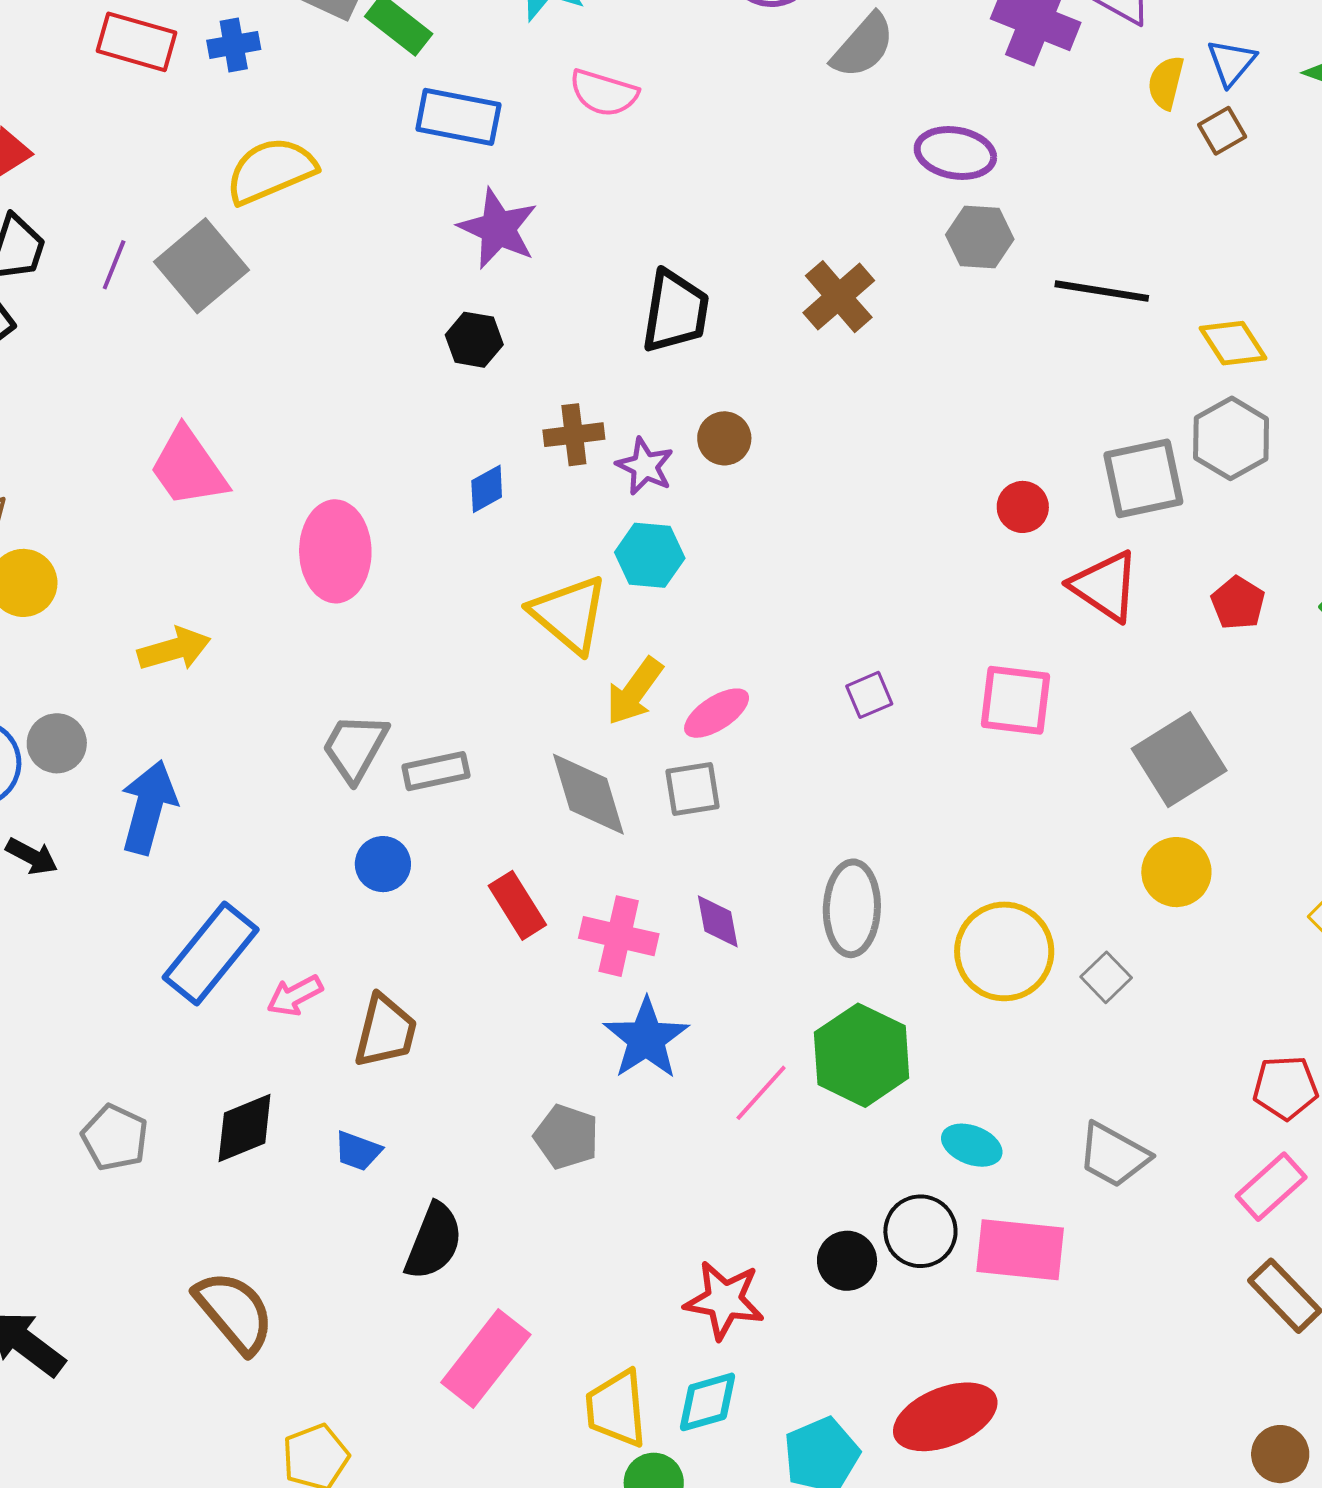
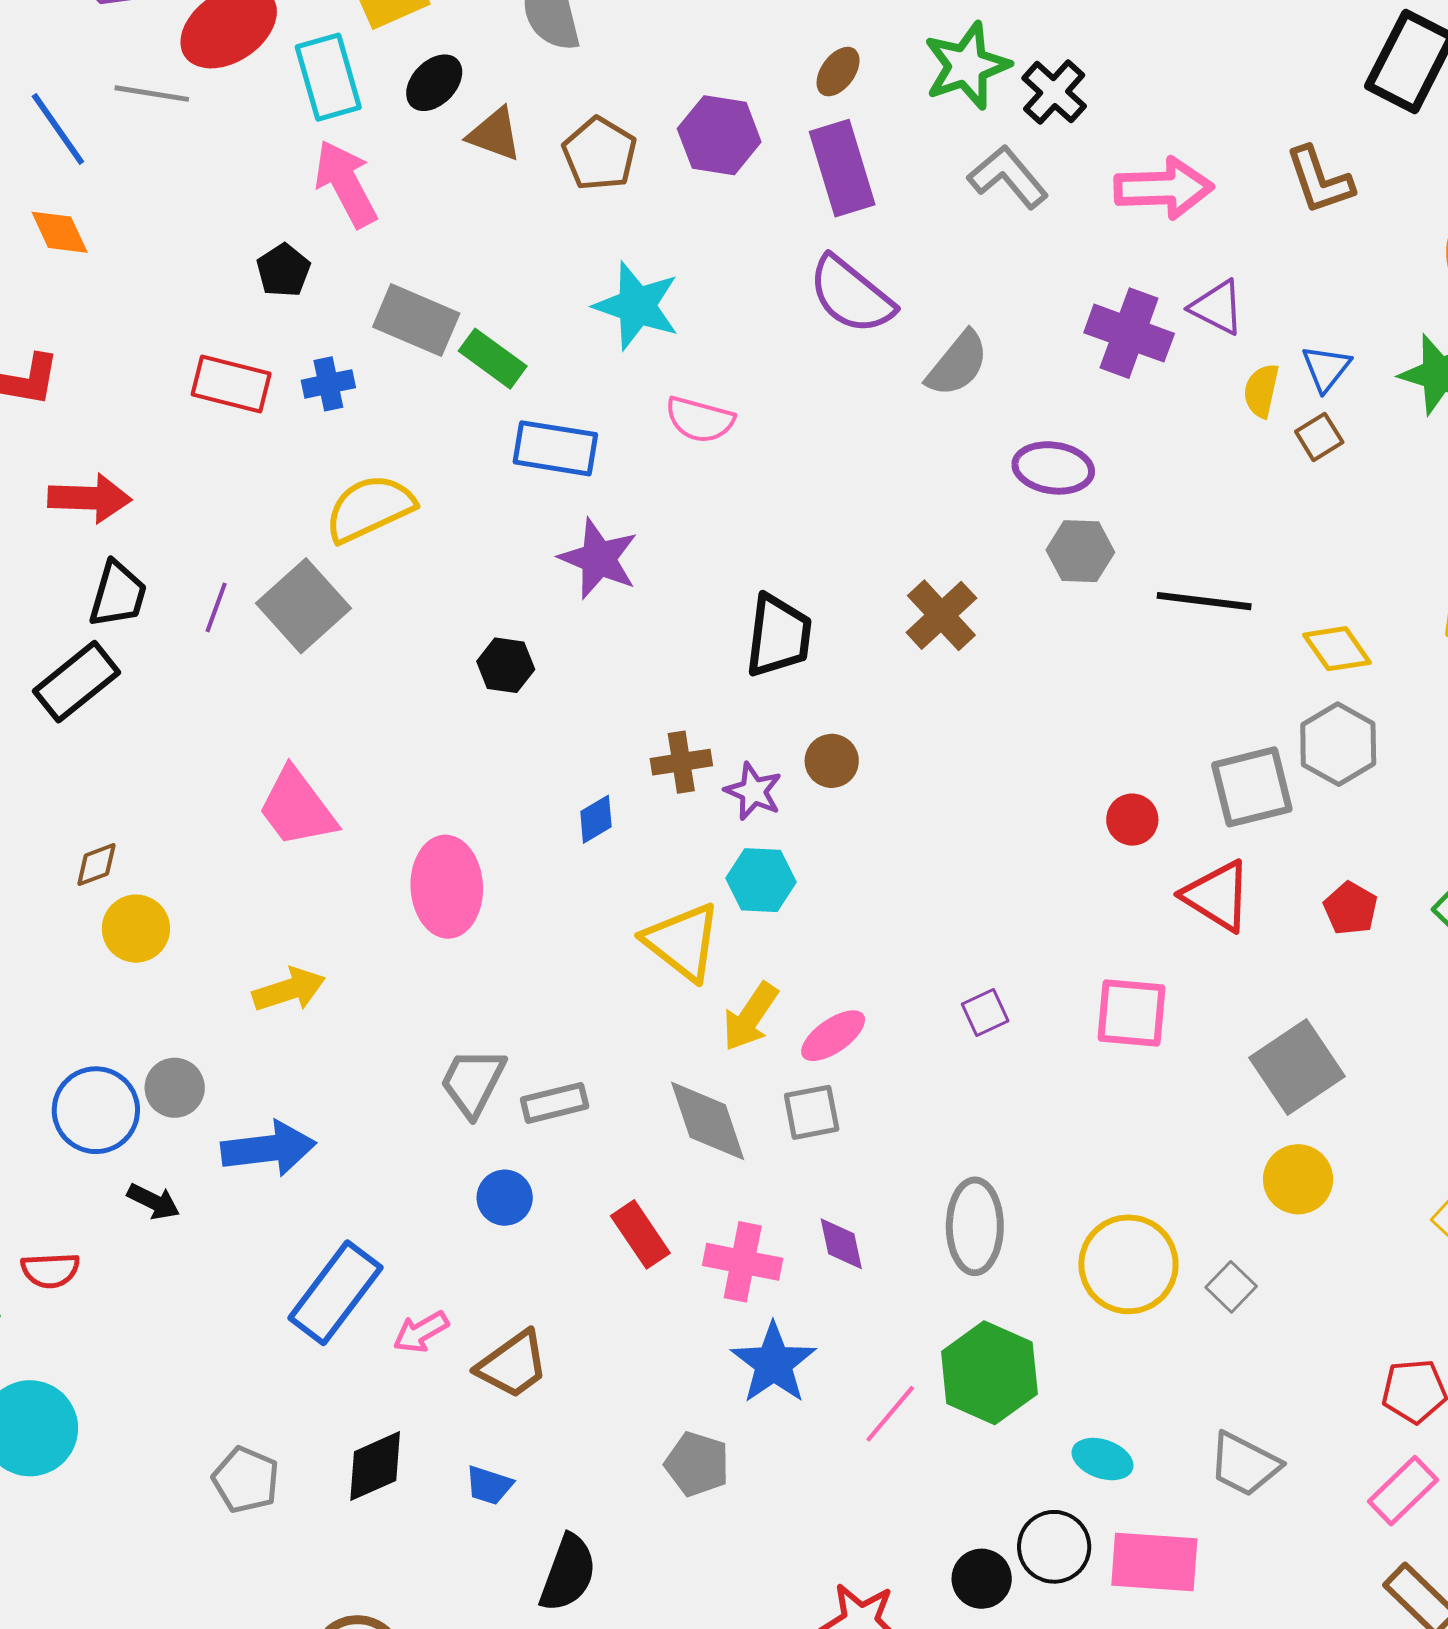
black hexagon: (474, 340) -> (506, 665), moved
blue arrow: (149, 807) -> (269, 1149), turned 70
brown trapezoid: (385, 1031) -> (513, 1365), turned 42

